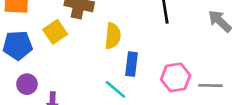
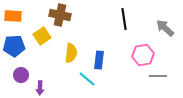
yellow semicircle: (113, 36) -> (71, 53), moved
pink hexagon: (176, 77) -> (143, 55), moved

